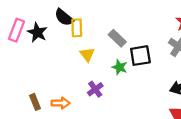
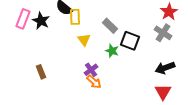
black square: (140, 56) -> (130, 41), turned 30
brown rectangle: (35, 102) -> (41, 72), moved
orange arrow: (60, 103) -> (94, 82), moved, turned 42

